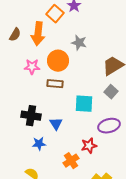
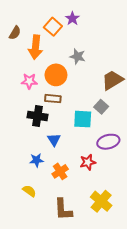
brown semicircle: (15, 35) -> (15, 33), moved
gray square: (111, 92) -> (101, 107), moved
black cross: (31, 116) -> (37, 116), moved
orange cross: (71, 161) -> (60, 171), moved

